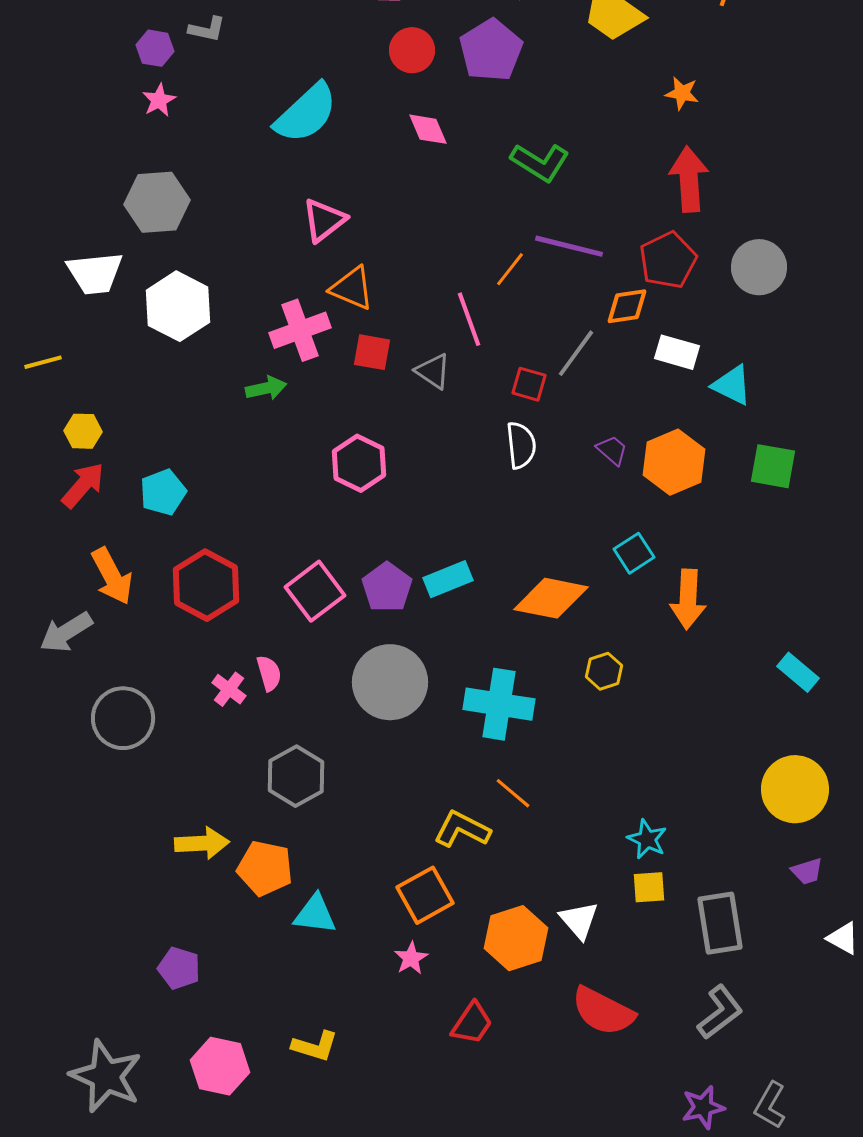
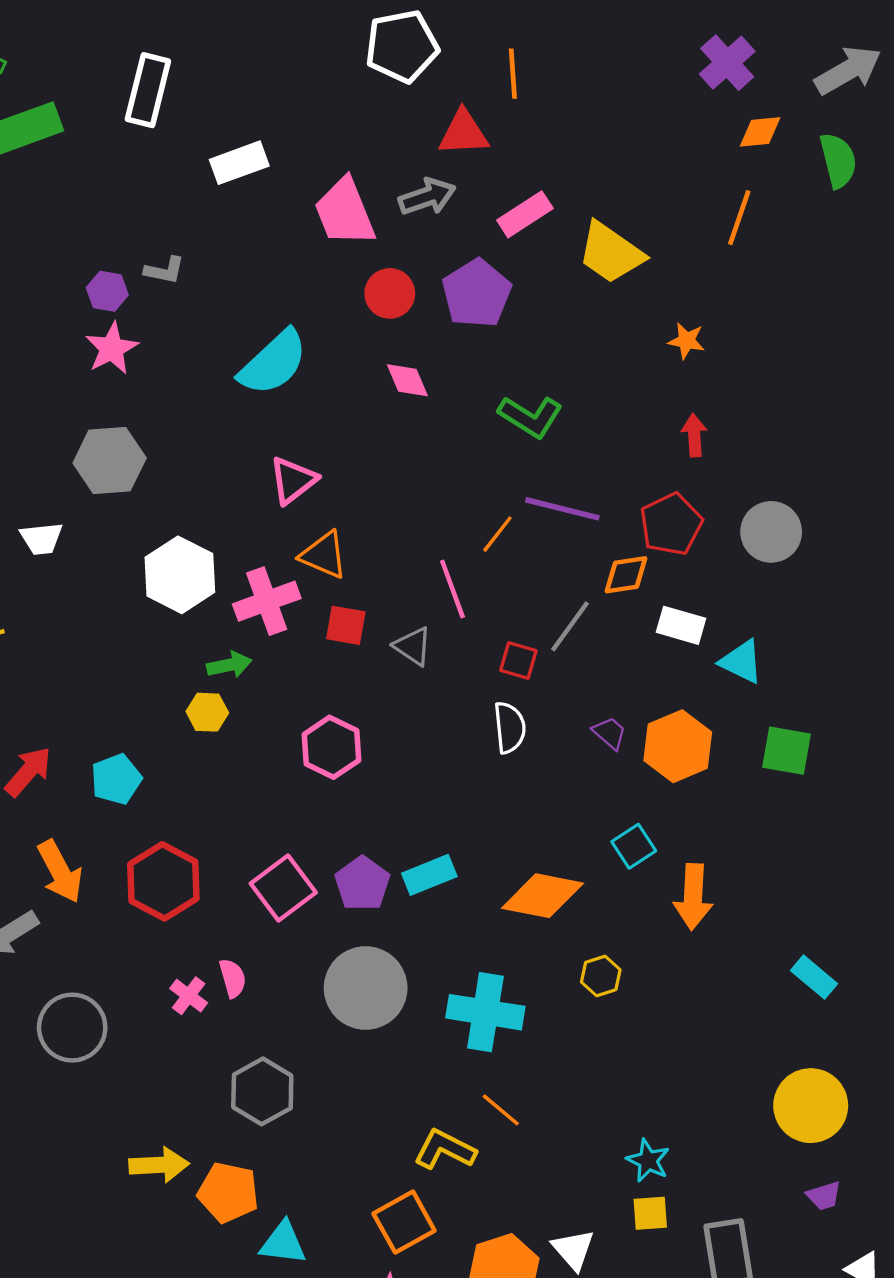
pink star: (159, 100) -> (112, 348), size x1.4
red arrow: (689, 179) -> (694, 435), size x0.6
white trapezoid: (95, 273) -> (41, 539), size x0.7
white hexagon: (178, 306) -> (180, 575), moved
yellow hexagon: (83, 431) -> (207, 712), moved

